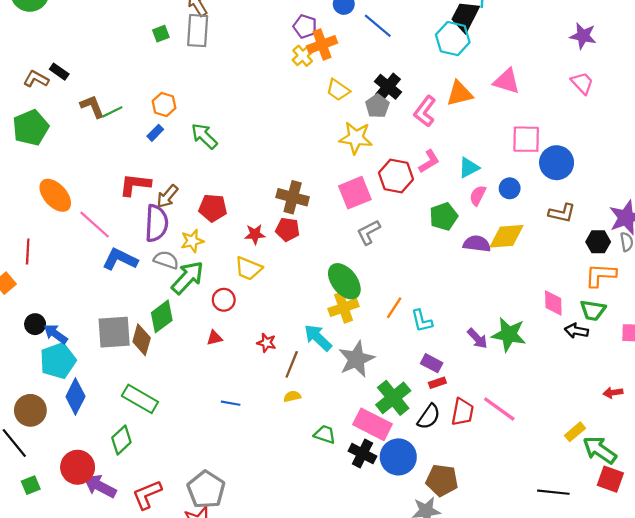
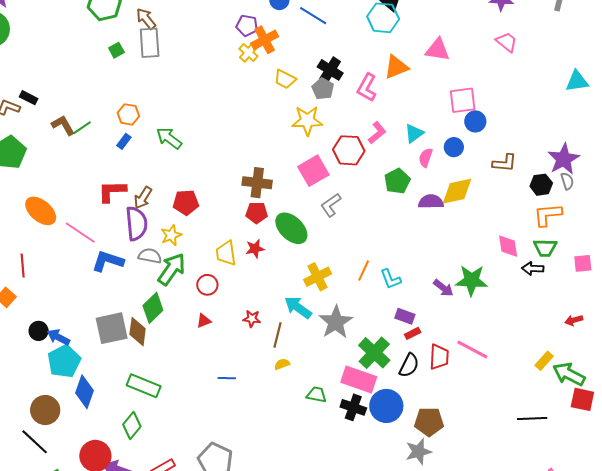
blue circle: (557, 163) -> (475, 121), moved, size x0.7
red star: (255, 234) -> (255, 249), moved
yellow trapezoid: (248, 268) -> (226, 253), turned 68
green ellipse: (344, 281) -> (291, 228), moved

